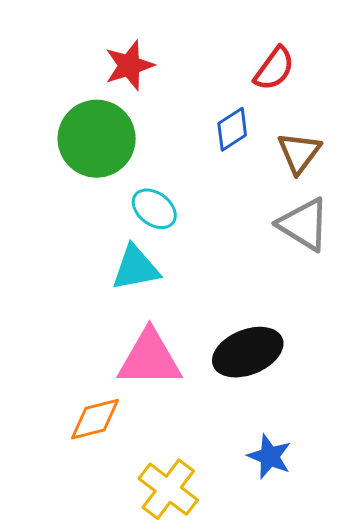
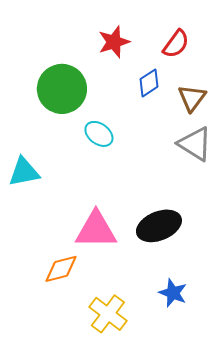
red star: (129, 65) -> (114, 42), moved
cyan triangle: (136, 268) -> (24, 172), moved

